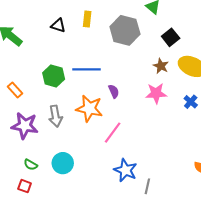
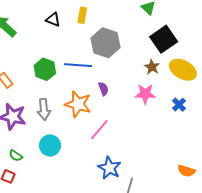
gray hexagon: (125, 30) -> (105, 43), moved
black square: (171, 37) -> (164, 39), size x1.5
cyan circle: (63, 163) -> (50, 145), moved

